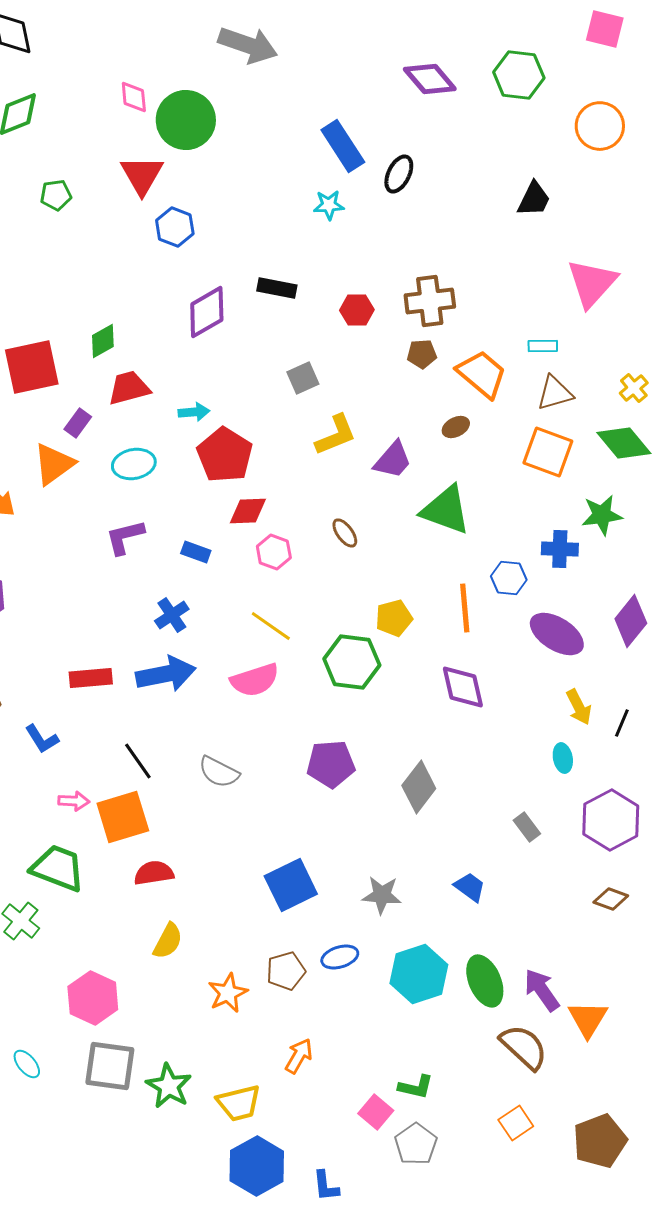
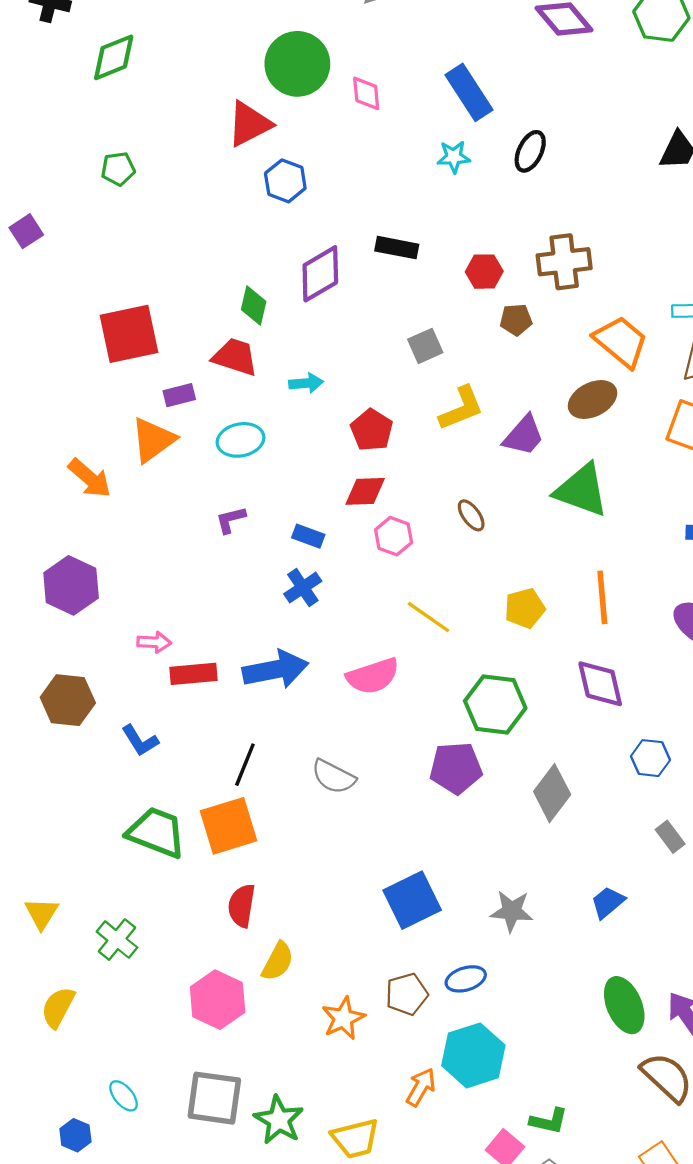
pink diamond: (134, 97) -> (366, 93), moved
black ellipse: (399, 174) -> (530, 151), moved
red triangle: (142, 175) -> (249, 124), turned 33
green pentagon: (56, 195) -> (118, 169), moved
green diamond: (103, 341) -> (254, 305), moved, turned -48
brown pentagon: (422, 354) -> (516, 320), moved
red trapezoid: (129, 388) -> (235, 357), turned 33
purple rectangle: (78, 423) -> (179, 395), turned 40
brown ellipse: (456, 427) -> (593, 399), size x1.6
red pentagon: (225, 455) -> (372, 430), moved, size x0.7
purple L-shape: (125, 537) -> (231, 520), size x0.7
blue hexagon: (509, 578) -> (650, 758), moved
blue cross: (172, 615) -> (303, 588), moved
yellow line: (271, 626) -> (429, 617), moved
green hexagon: (352, 662) -> (495, 704), moved
black line: (138, 761) -> (245, 765), turned 57
pink arrow: (74, 801) -> (154, 642), moved
green trapezoid: (58, 868) -> (156, 832), moved
red semicircle: (154, 873) -> (242, 906), moved, turned -72
blue trapezoid: (470, 887) -> (608, 902), turned -76
cyan hexagon: (419, 974) -> (473, 1055), moved
pink hexagon: (93, 998) -> (218, 1000), moved

